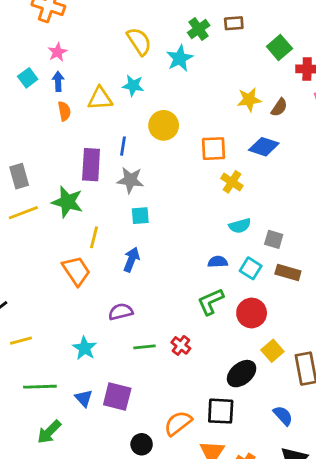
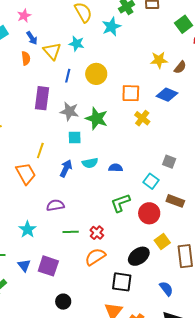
blue arrow: (58, 81) -> (32, 38), moved, turned 144
yellow triangle: (100, 98) -> (52, 51), turned 48
blue line: (123, 146) -> (68, 76), moved
green star: (67, 202) -> (97, 118), moved
cyan semicircle: (240, 226) -> (90, 163), moved
blue semicircle: (218, 262) -> (116, 168), moved
brown rectangle: (288, 272) -> (175, 201), moved
orange semicircle: (178, 423) -> (95, 257), moved

